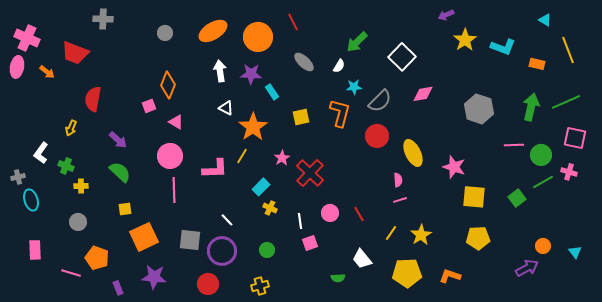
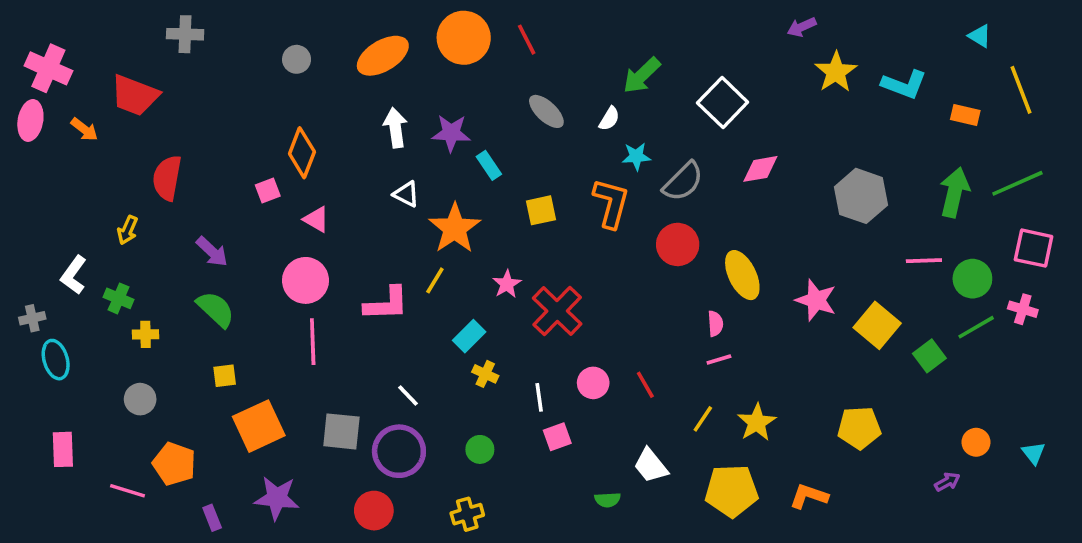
orange circle: (258, 37) -> (464, 38), moved
yellow square: (474, 197) -> (877, 325), moved, turned 35
purple arrow: (527, 268) -> (947, 482), size x0.6

